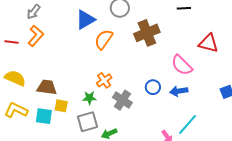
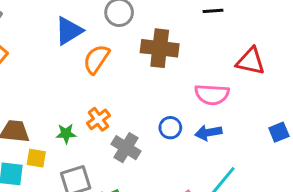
brown cross: (147, 33) -> (160, 48), turned 30
pink semicircle: (182, 65) -> (212, 94), turned -40
green star: (89, 98) -> (66, 134), moved

